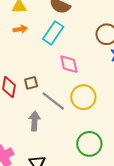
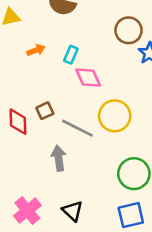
orange arrow: (20, 29) -> (36, 50), moved
cyan rectangle: (53, 33) -> (71, 55), moved, size x0.6

